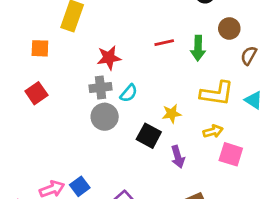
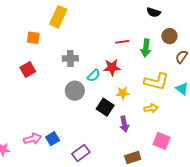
red star: (109, 58) -> (112, 67), moved
gray cross: (100, 87) -> (70, 58), moved
pink square: (231, 154) -> (162, 141), moved

